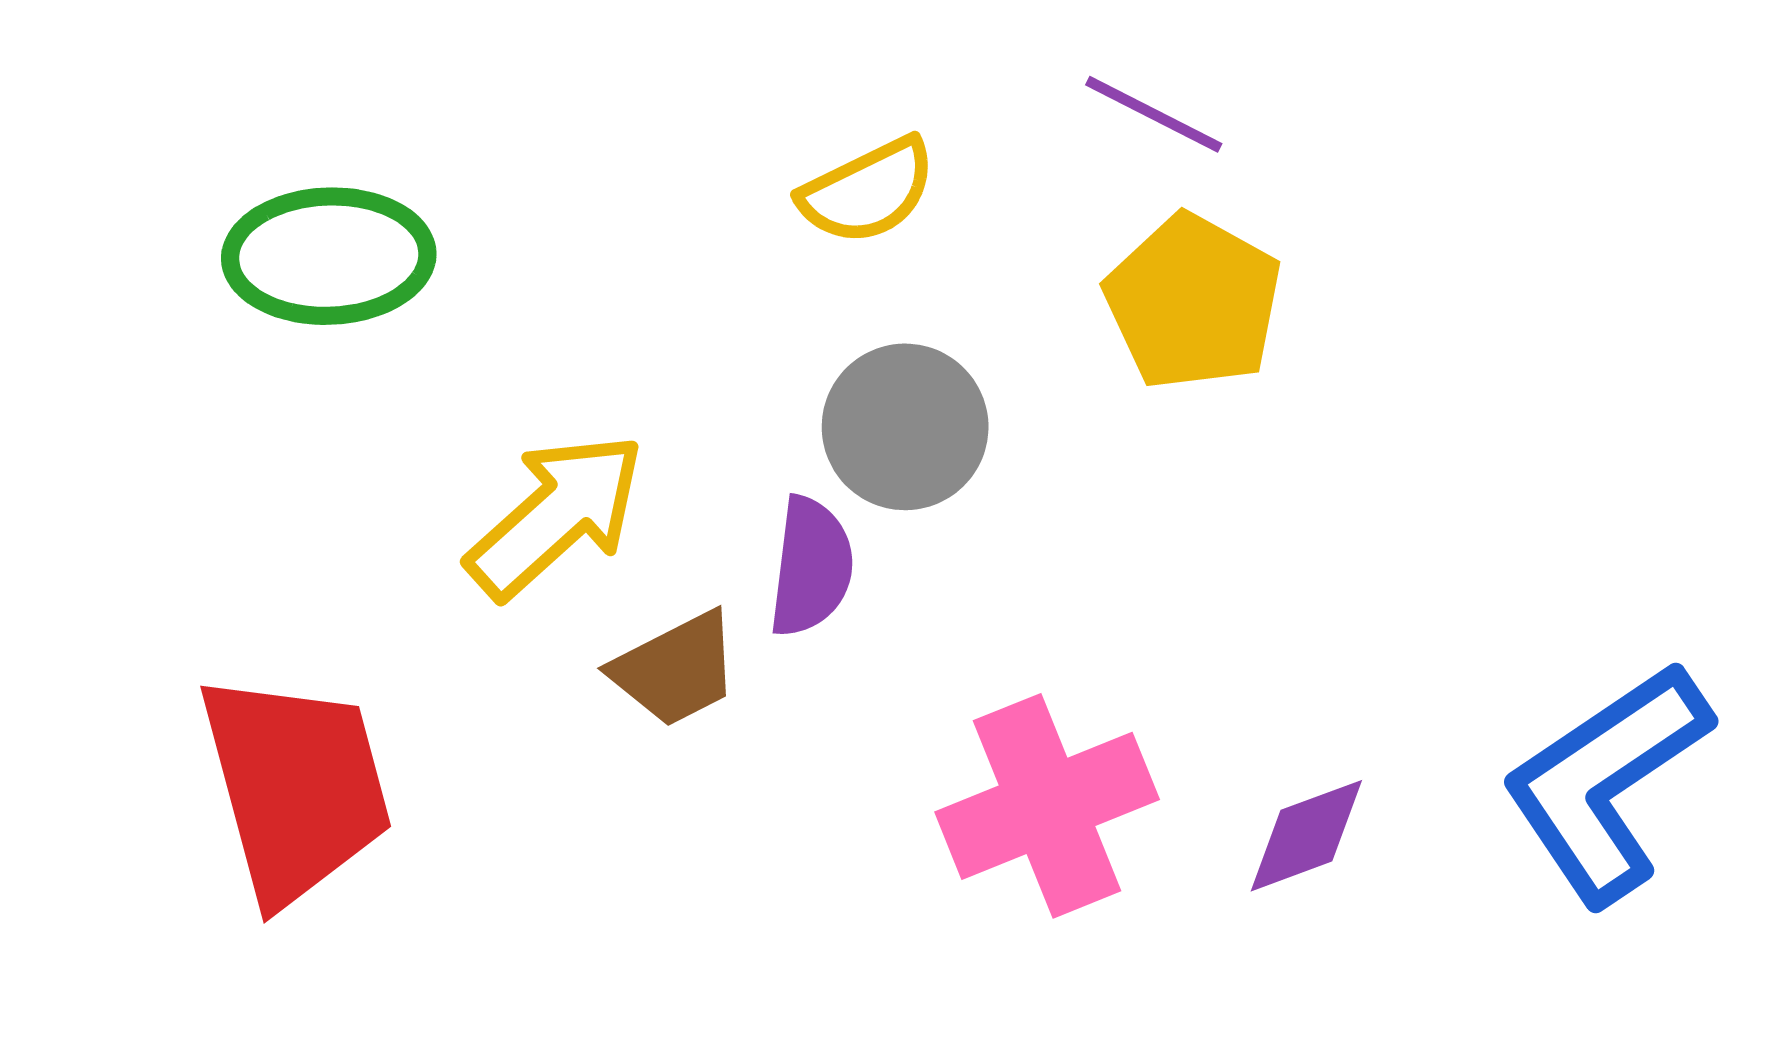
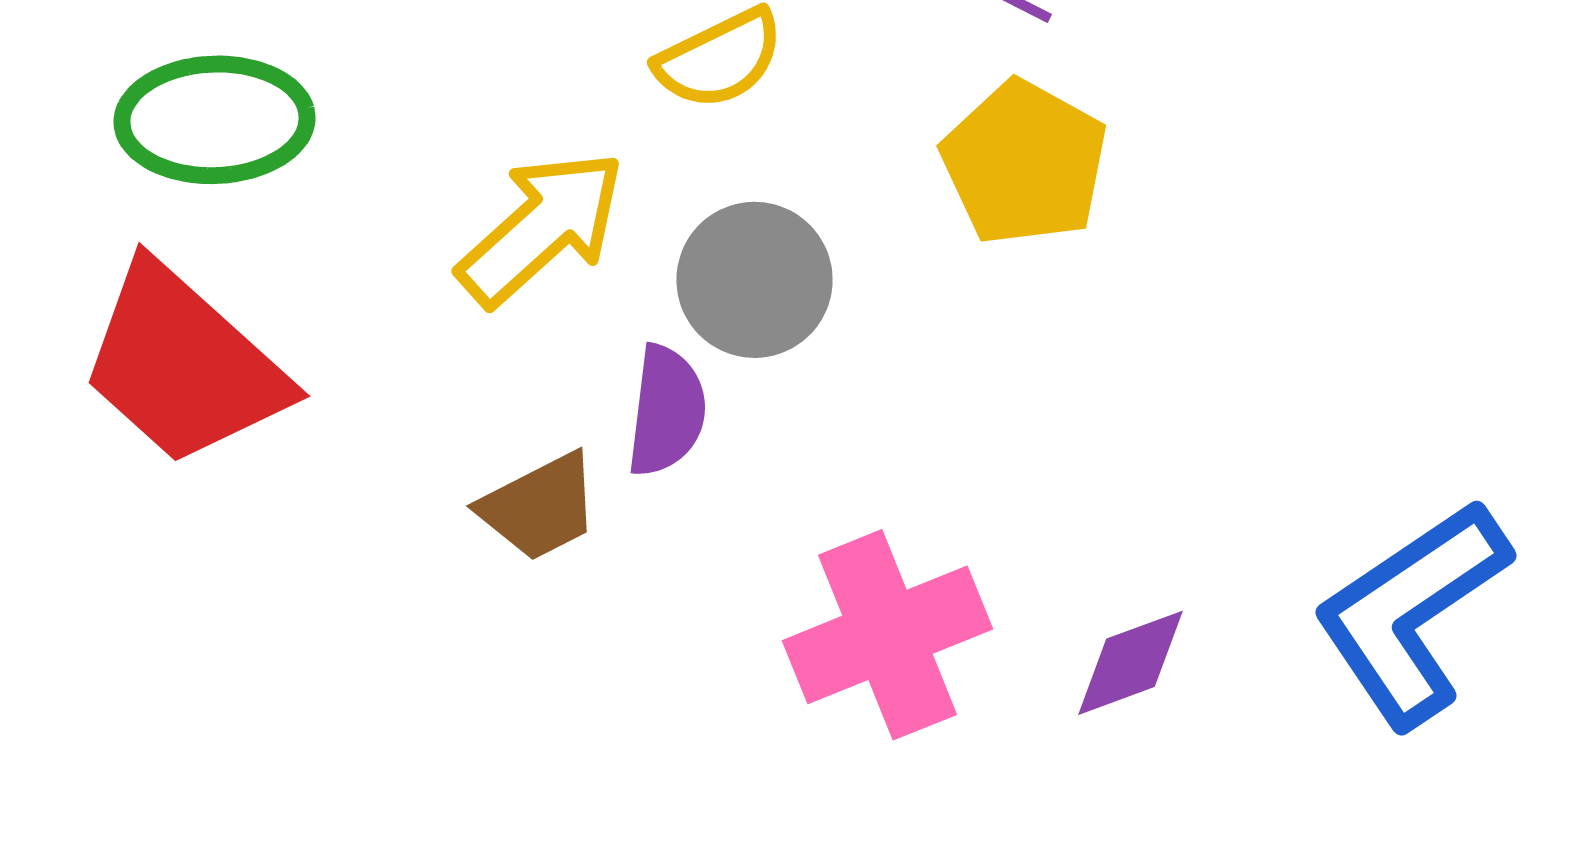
yellow arrow: (556, 516) -> (542, 228), moved
red trapezoid: (296, 788) -> (184, 365), moved, turned 147

